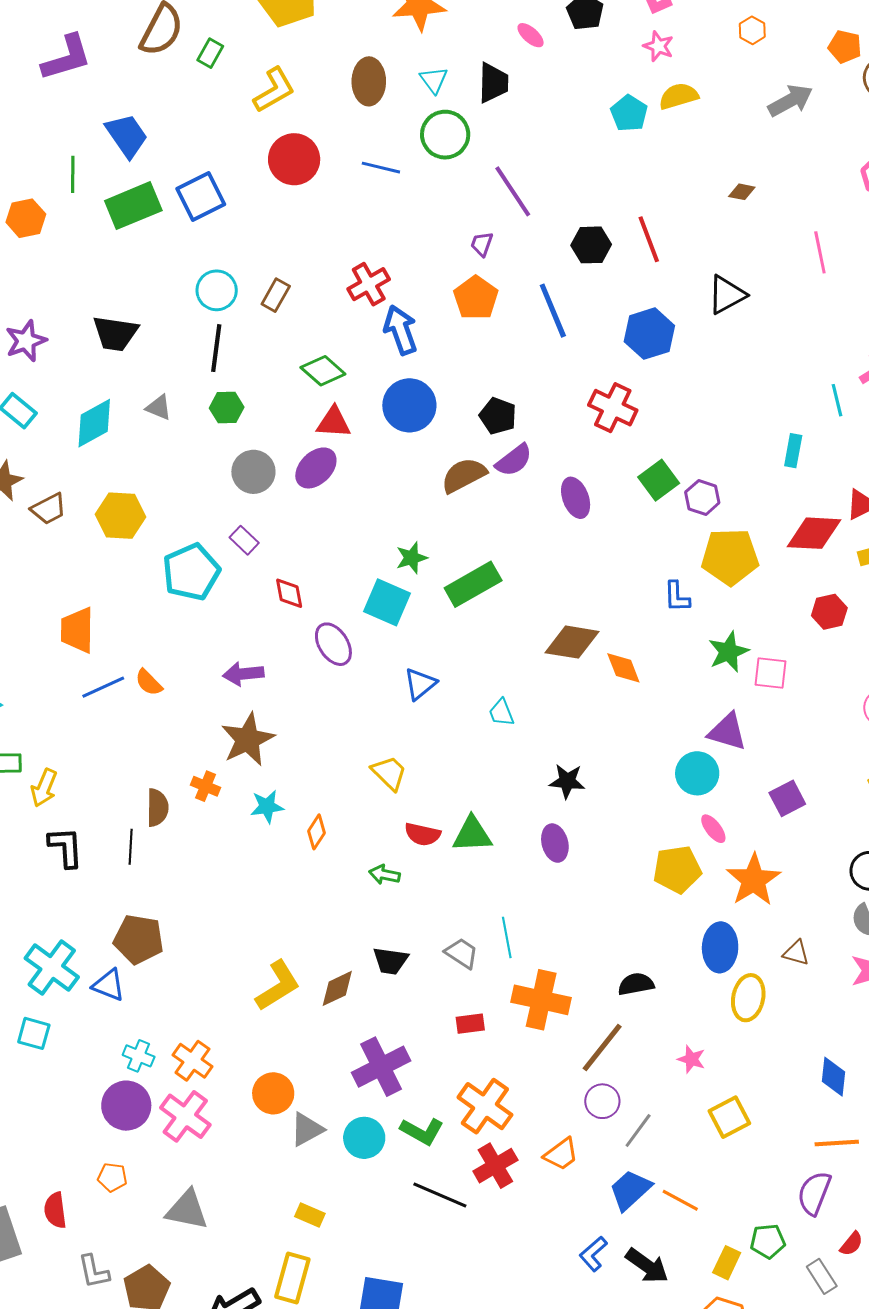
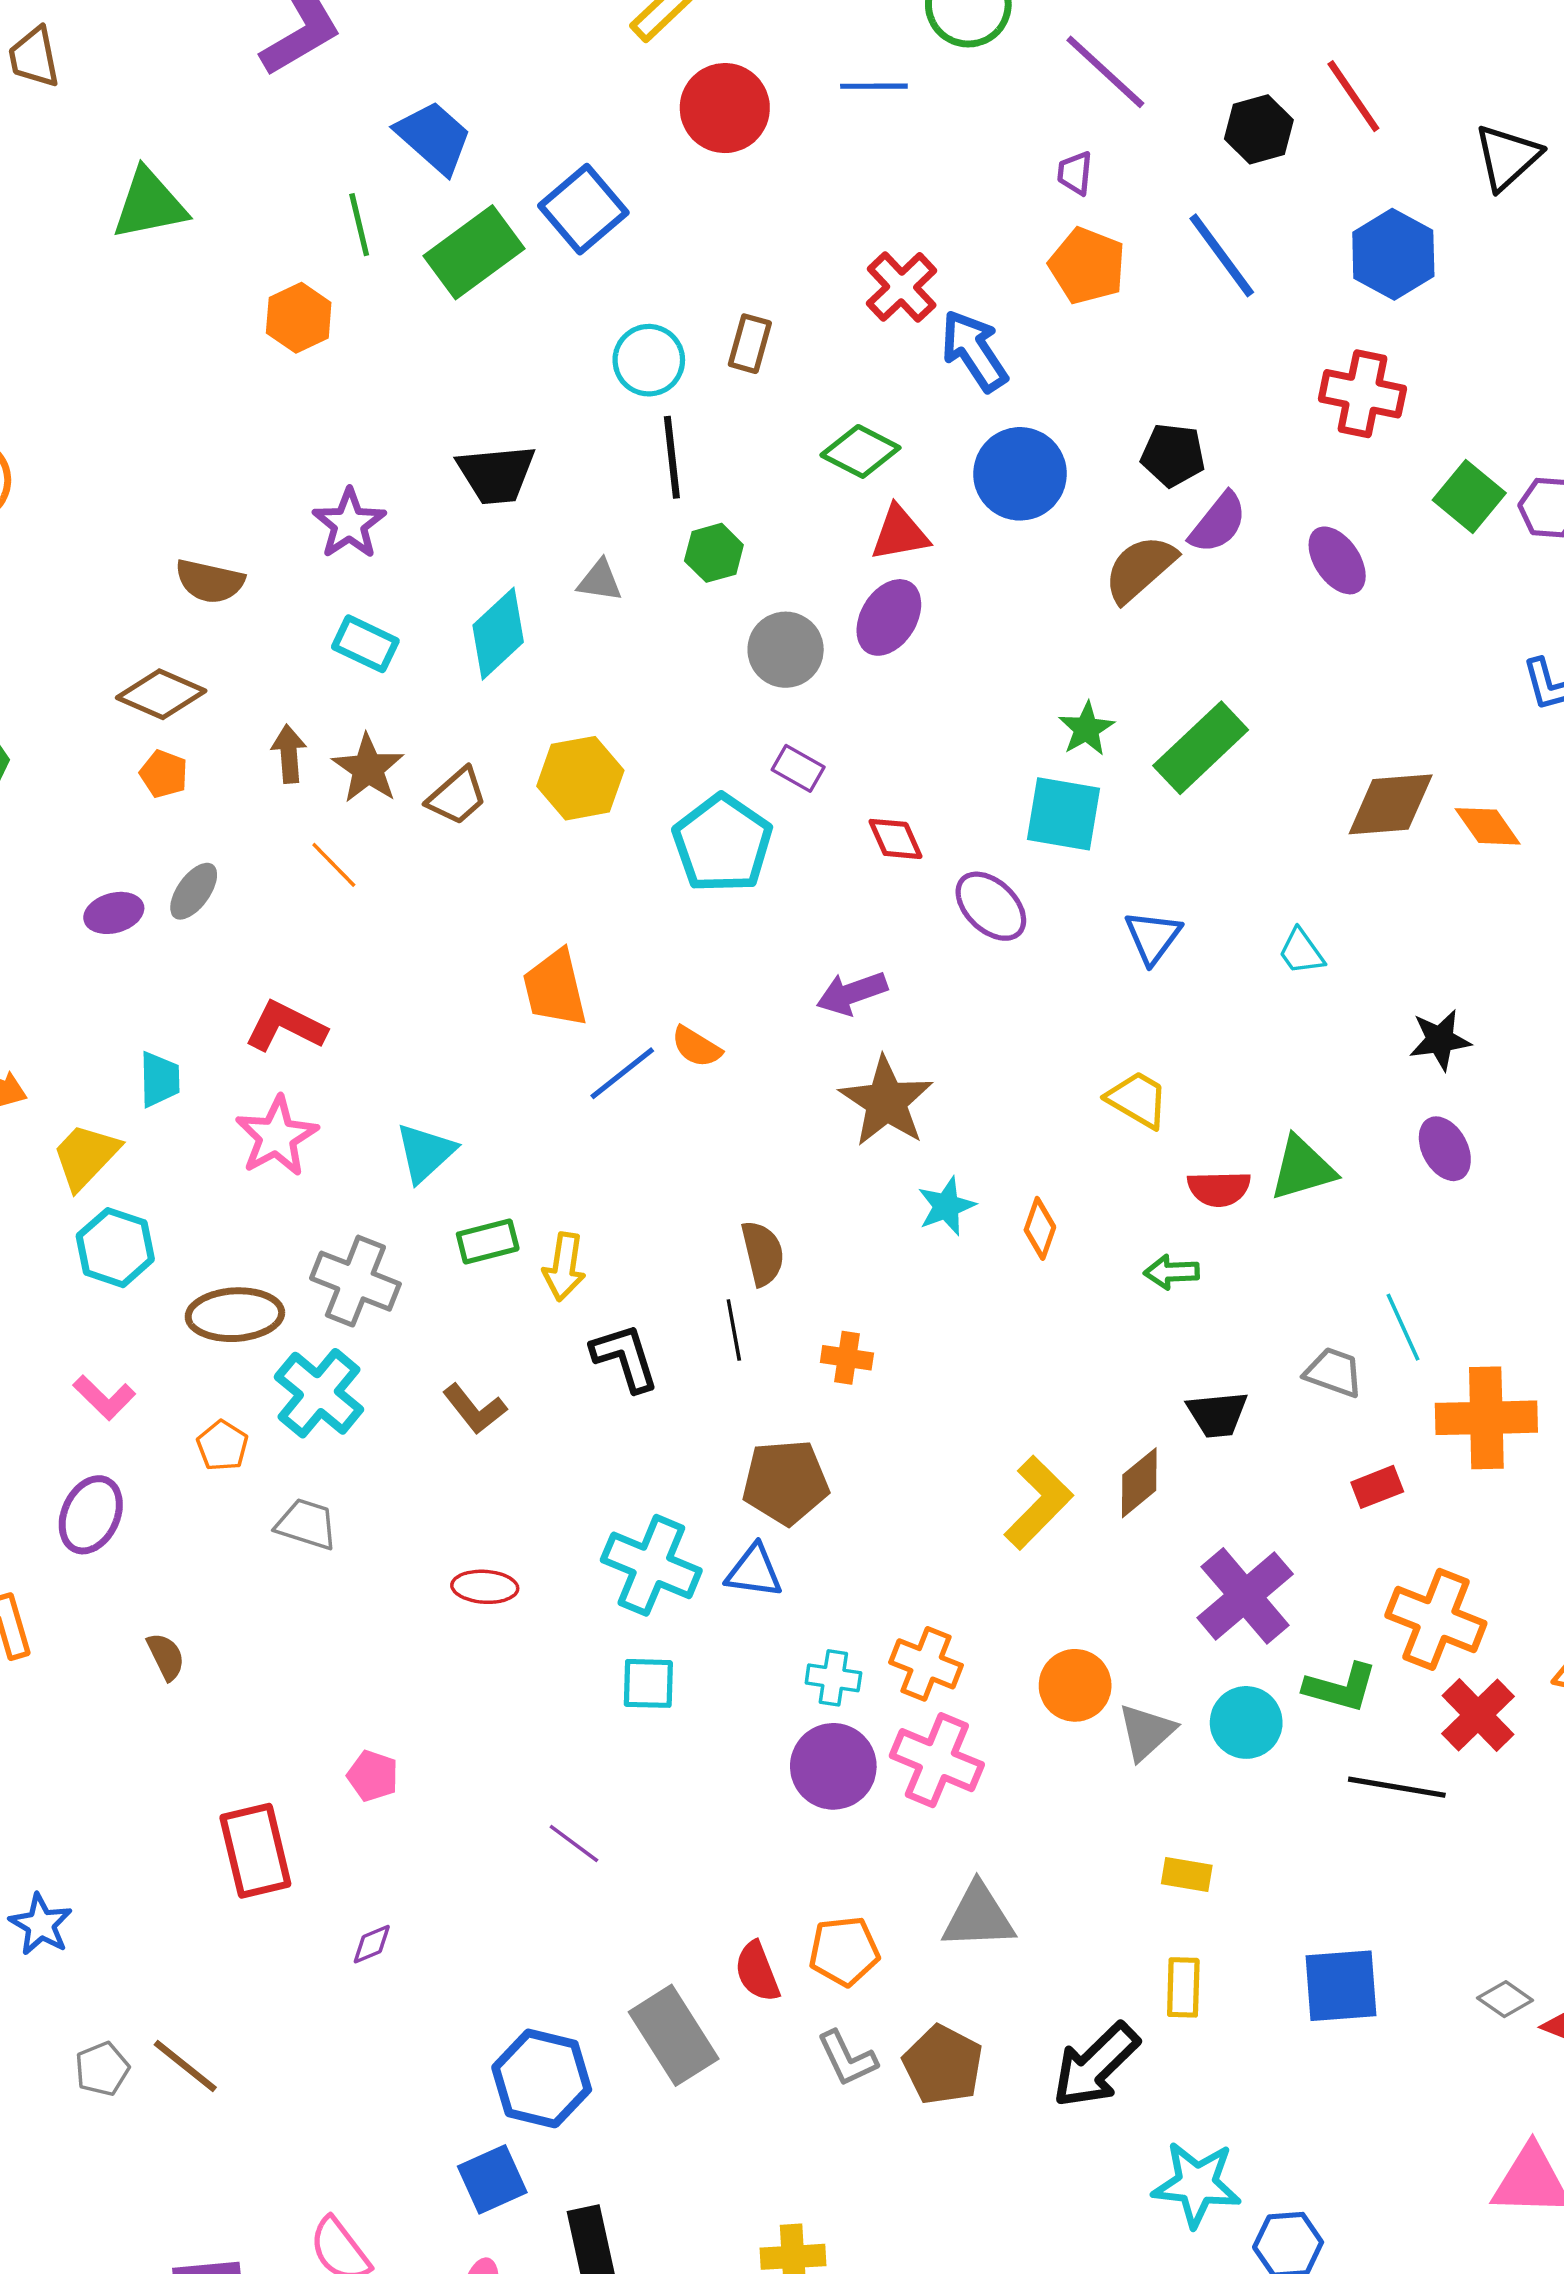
orange cross: (205, 786) -> (847, 1358), moved
orange pentagon: (112, 1177) -> (844, 1951), moved, size x1.4
yellow rectangle: (292, 1278) -> (1183, 1987), size x0.7

